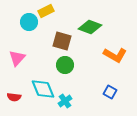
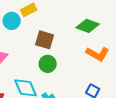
green diamond: (90, 27) -> (88, 26), moved

